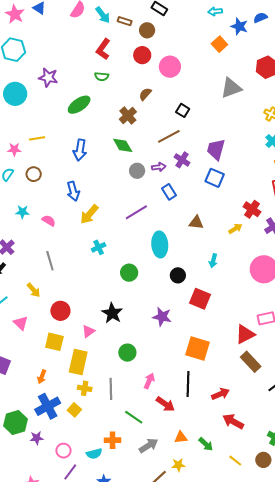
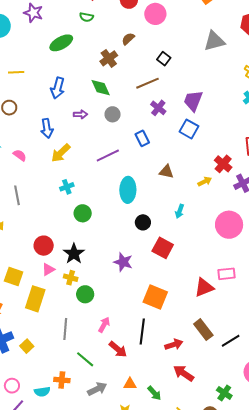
purple arrow: (159, 167) -> (80, 114), moved
green circle: (129, 273) -> (83, 213), moved
red circle: (60, 311) -> (44, 246), moved
brown rectangle: (251, 362) -> (203, 330), moved
yellow cross: (85, 388) -> (71, 278), moved

